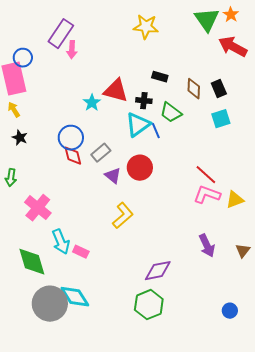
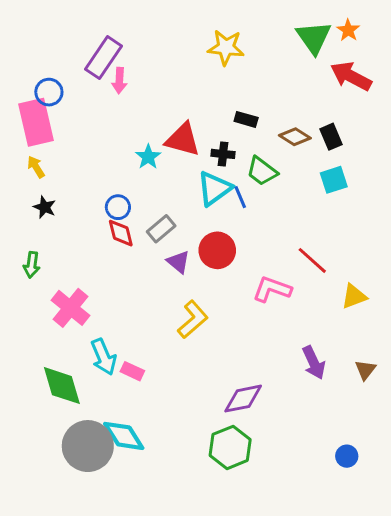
brown diamond: (194, 89) -> (295, 137), turned -60
blue circle: (71, 138) -> (118, 207), size x0.7
pink L-shape: (207, 195) -> (272, 289), moved

